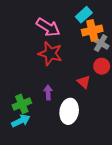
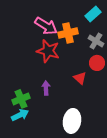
cyan rectangle: (84, 15) -> (93, 14), moved
orange cross: (92, 30) -> (68, 33), moved
white ellipse: (69, 111) -> (72, 121), moved

